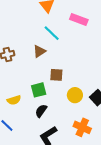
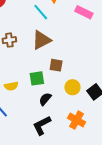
cyan line: (52, 33) -> (41, 12), moved
brown triangle: (39, 51) -> (41, 40), size x1.5
black semicircle: (41, 111) -> (45, 99), moved

